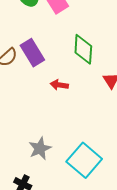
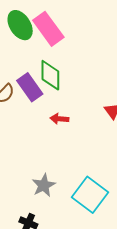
green diamond: (83, 49) -> (50, 75), moved

